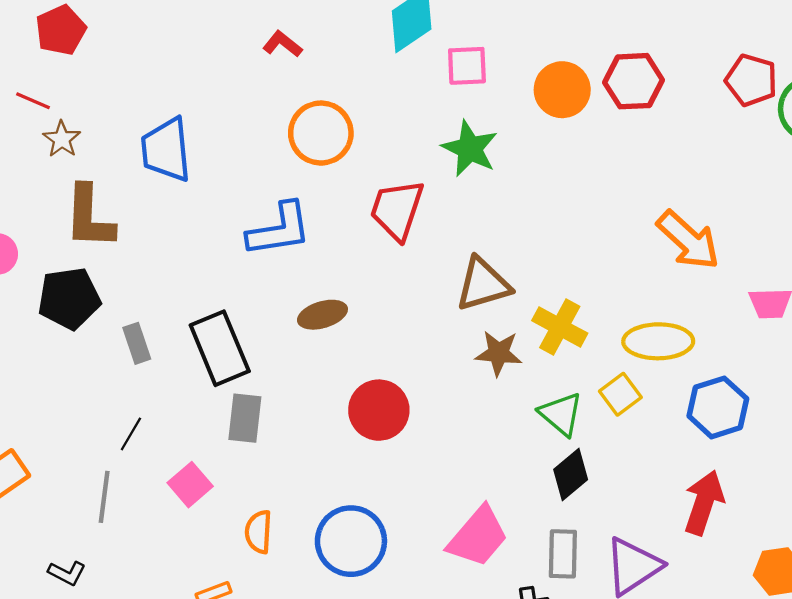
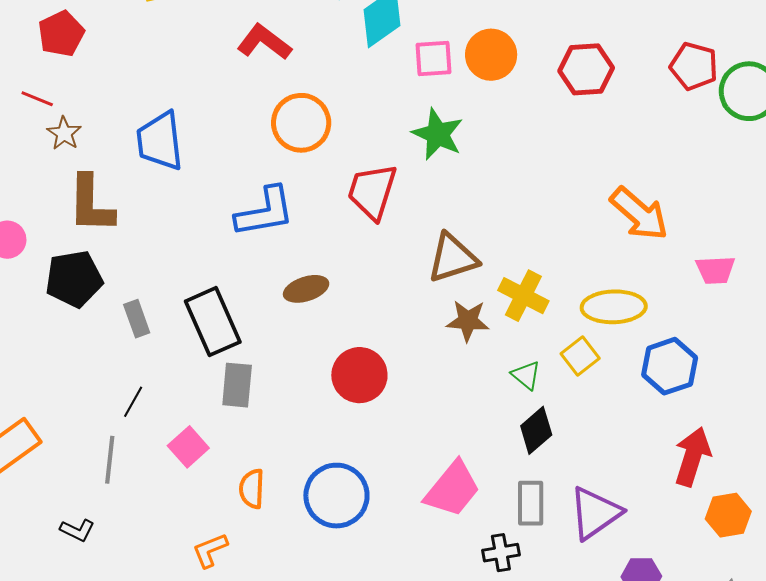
red L-shape: (282, 44) -> (264, 42), size x1.5
orange circle: (562, 90) -> (491, 55), moved
green triangle: (561, 414) -> (526, 375), size x0.7
red arrow: (704, 503) -> (692, 457), moved

